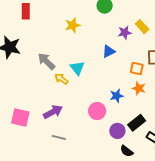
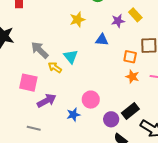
yellow star: (73, 25) -> (77, 20), moved
blue triangle: (109, 51) -> (102, 40), turned 32
blue star: (117, 96) -> (73, 115), moved
pink square: (20, 117) -> (28, 83), moved
gray line: (59, 137) -> (34, 128), moved

